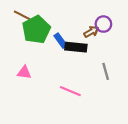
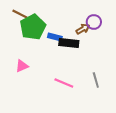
blue rectangle: (61, 41) -> (55, 37), turned -40
gray line: (106, 71) -> (96, 80), moved
pink triangle: (24, 72) -> (22, 66), turned -32

